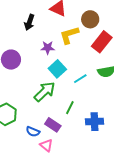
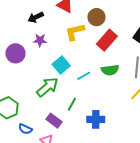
black arrow: (29, 22) -> (36, 17), turned 42
purple star: (48, 48) -> (40, 40), moved
blue semicircle: (33, 132) -> (25, 129), moved

